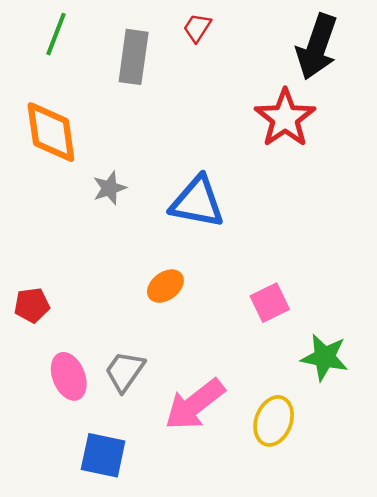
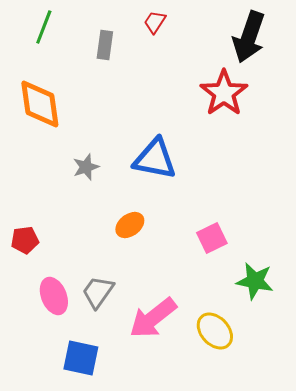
gray rectangle: (134, 57) -> (105, 45), size x0.7
gray star: (109, 188) -> (86, 167), moved
yellow ellipse: (274, 421) -> (215, 331), turned -63

